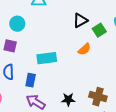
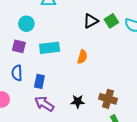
green square: (99, 30) -> (111, 21), moved
orange semicircle: (84, 49) -> (82, 57), moved, turned -32
cyan rectangle: (47, 58) -> (50, 48), moved

